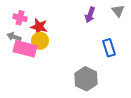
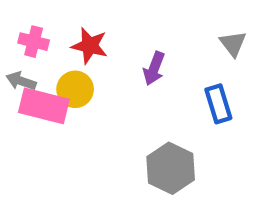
gray triangle: (118, 11) -> (233, 44), moved
purple arrow: (90, 15) -> (154, 69), moved
red star: (39, 27) -> (90, 46), moved

